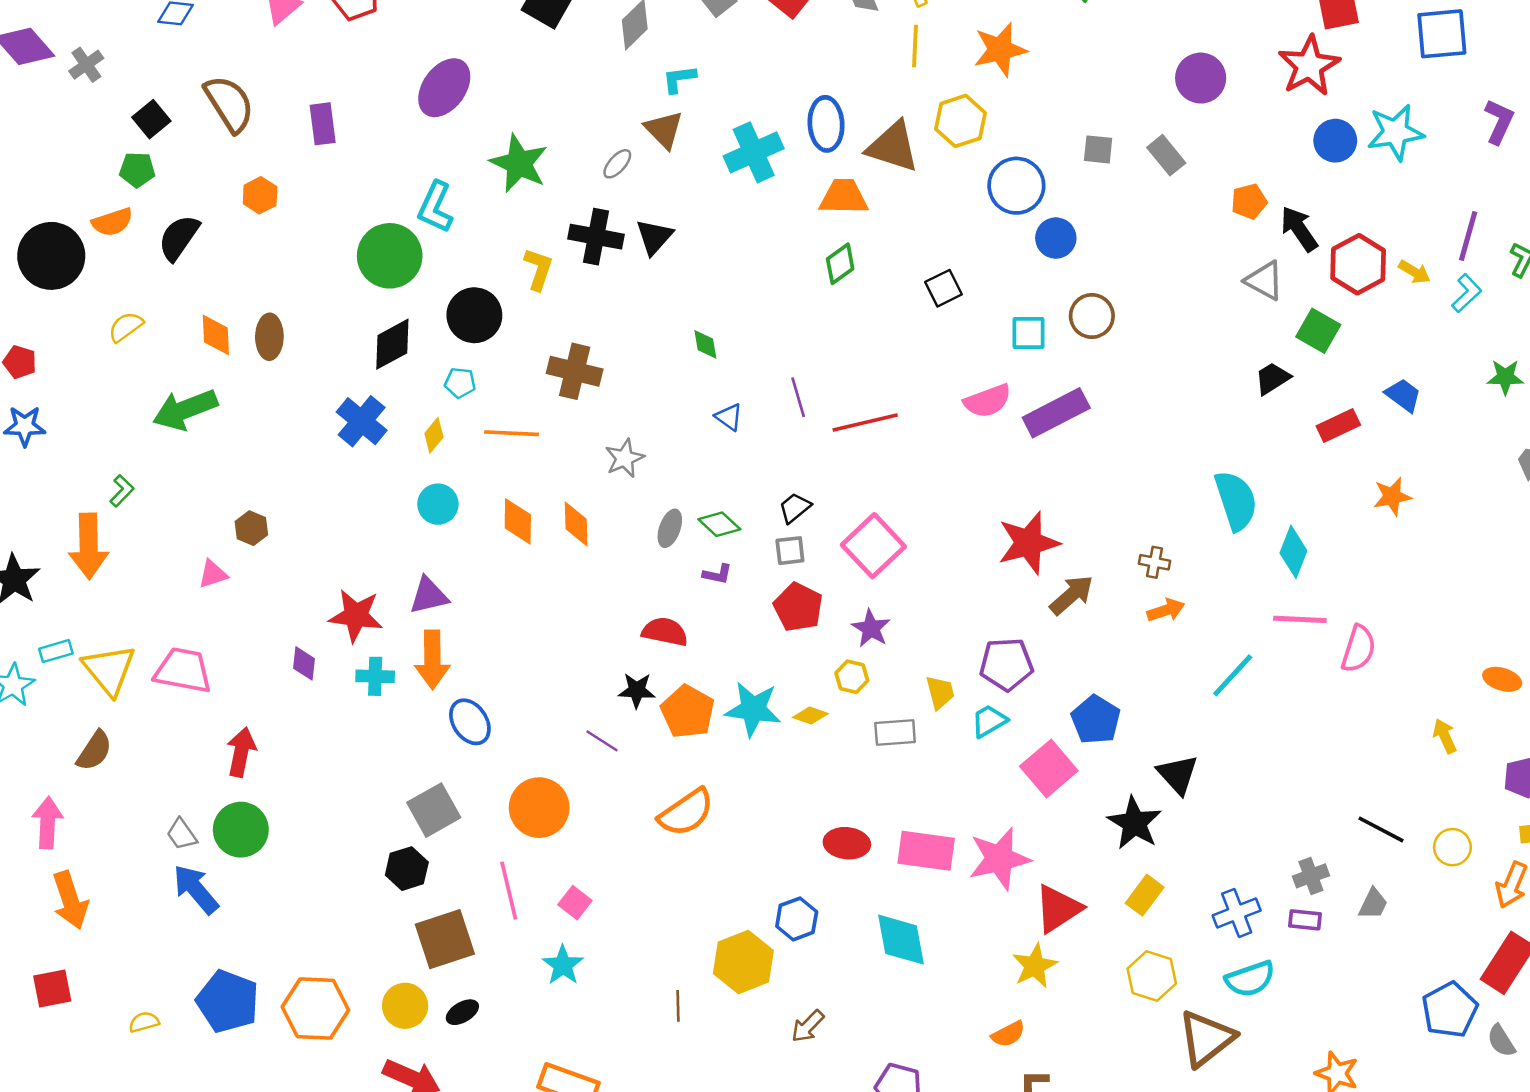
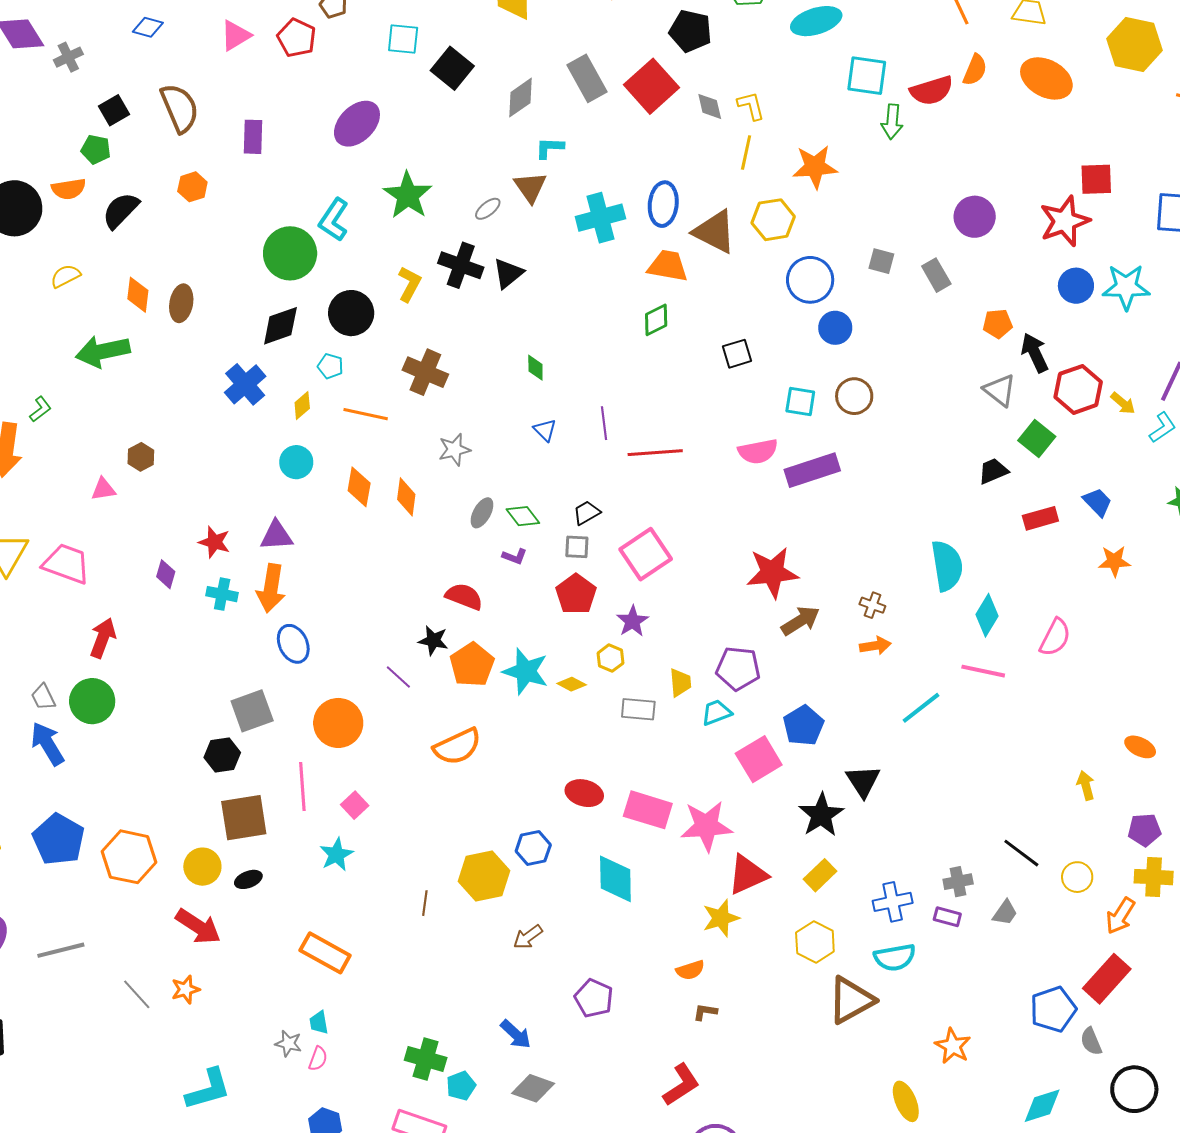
orange star: (1392, 496) -> (1114, 561), moved
red star: (356, 616) -> (214, 542), size x0.7
pink semicircle: (1358, 649) -> (1055, 637), moved

